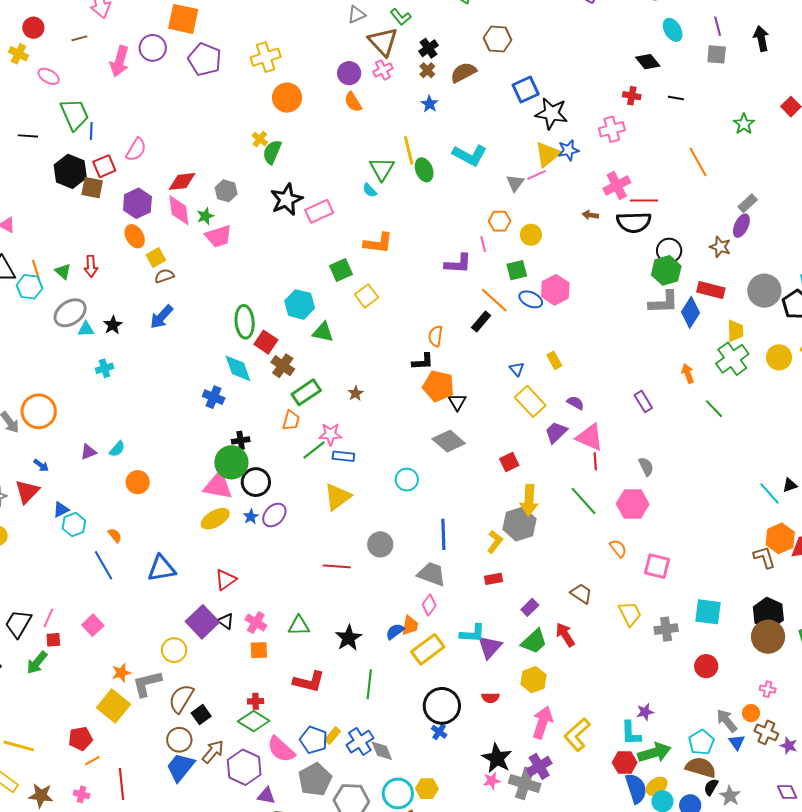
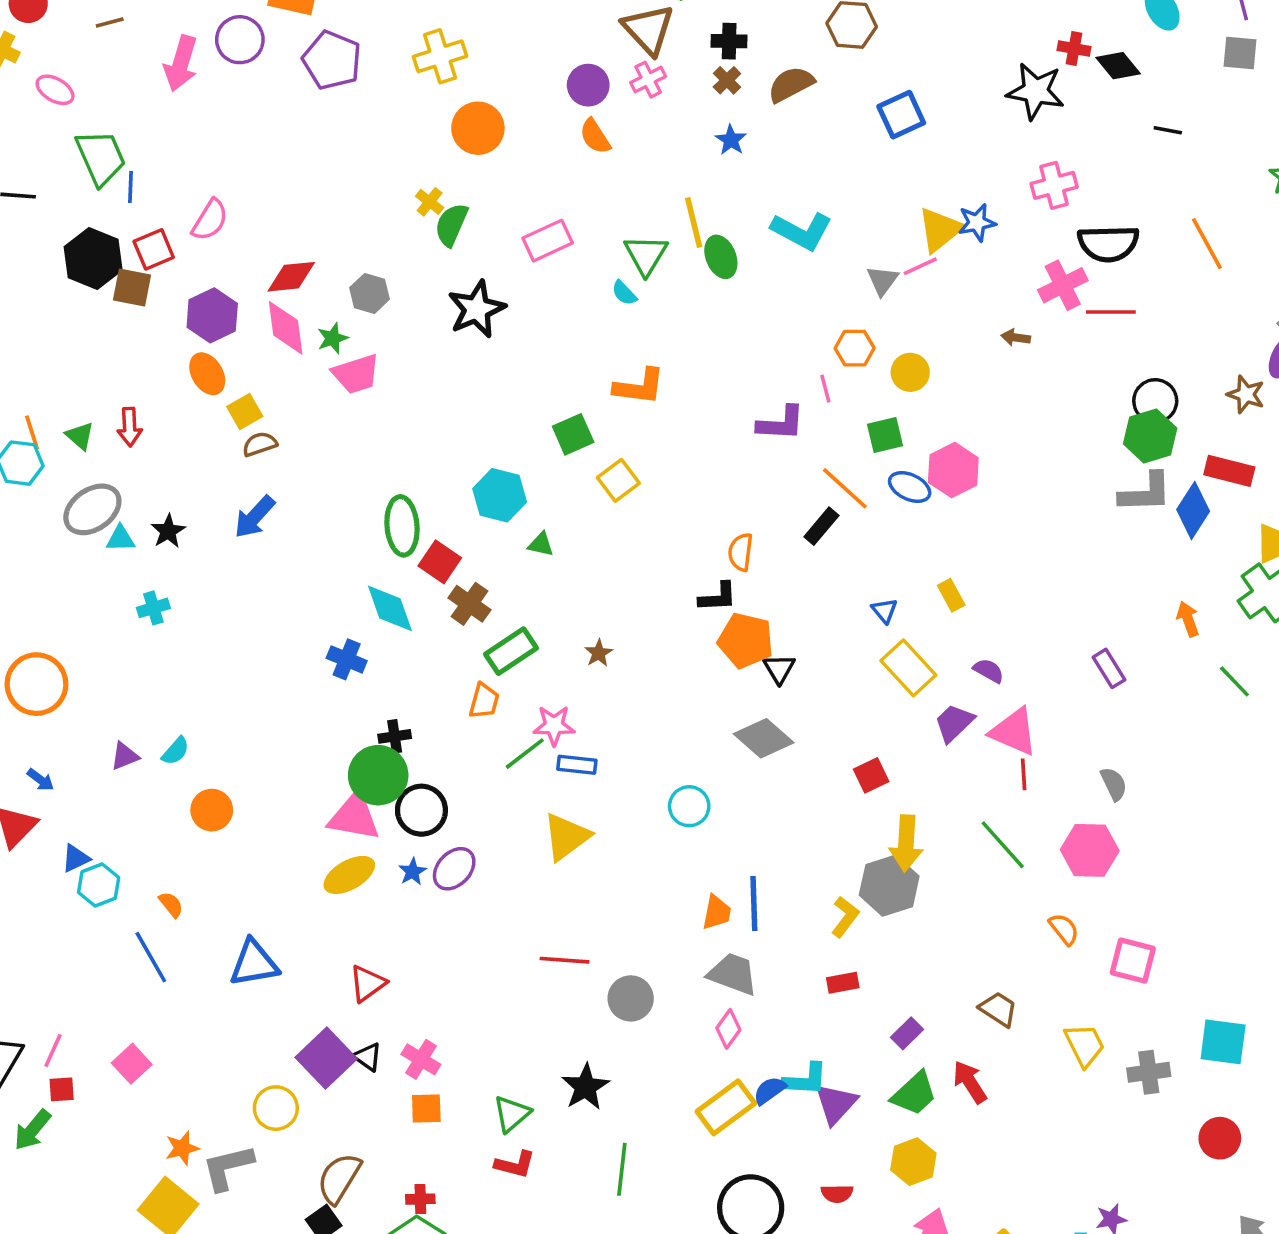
black cross: (429, 48) -> (729, 41), turned 36
red cross: (632, 96) -> (1074, 48), moved
black star: (551, 113) -> (1035, 91), moved
pink rectangle: (319, 211) -> (548, 241), moved
black semicircle: (634, 222) -> (1108, 243), moved
green triangle: (323, 332) -> (541, 544), size x0.7
gray circle: (380, 544) -> (631, 998), moved
orange trapezoid: (410, 625) -> (717, 912), moved
green triangle: (299, 626) -> (512, 1114), moved, turned -40
blue semicircle: (395, 631) -> (770, 1090), moved
red L-shape: (309, 682) -> (515, 1164), size x0.7
brown semicircle: (181, 699) -> (339, 1178), moved

